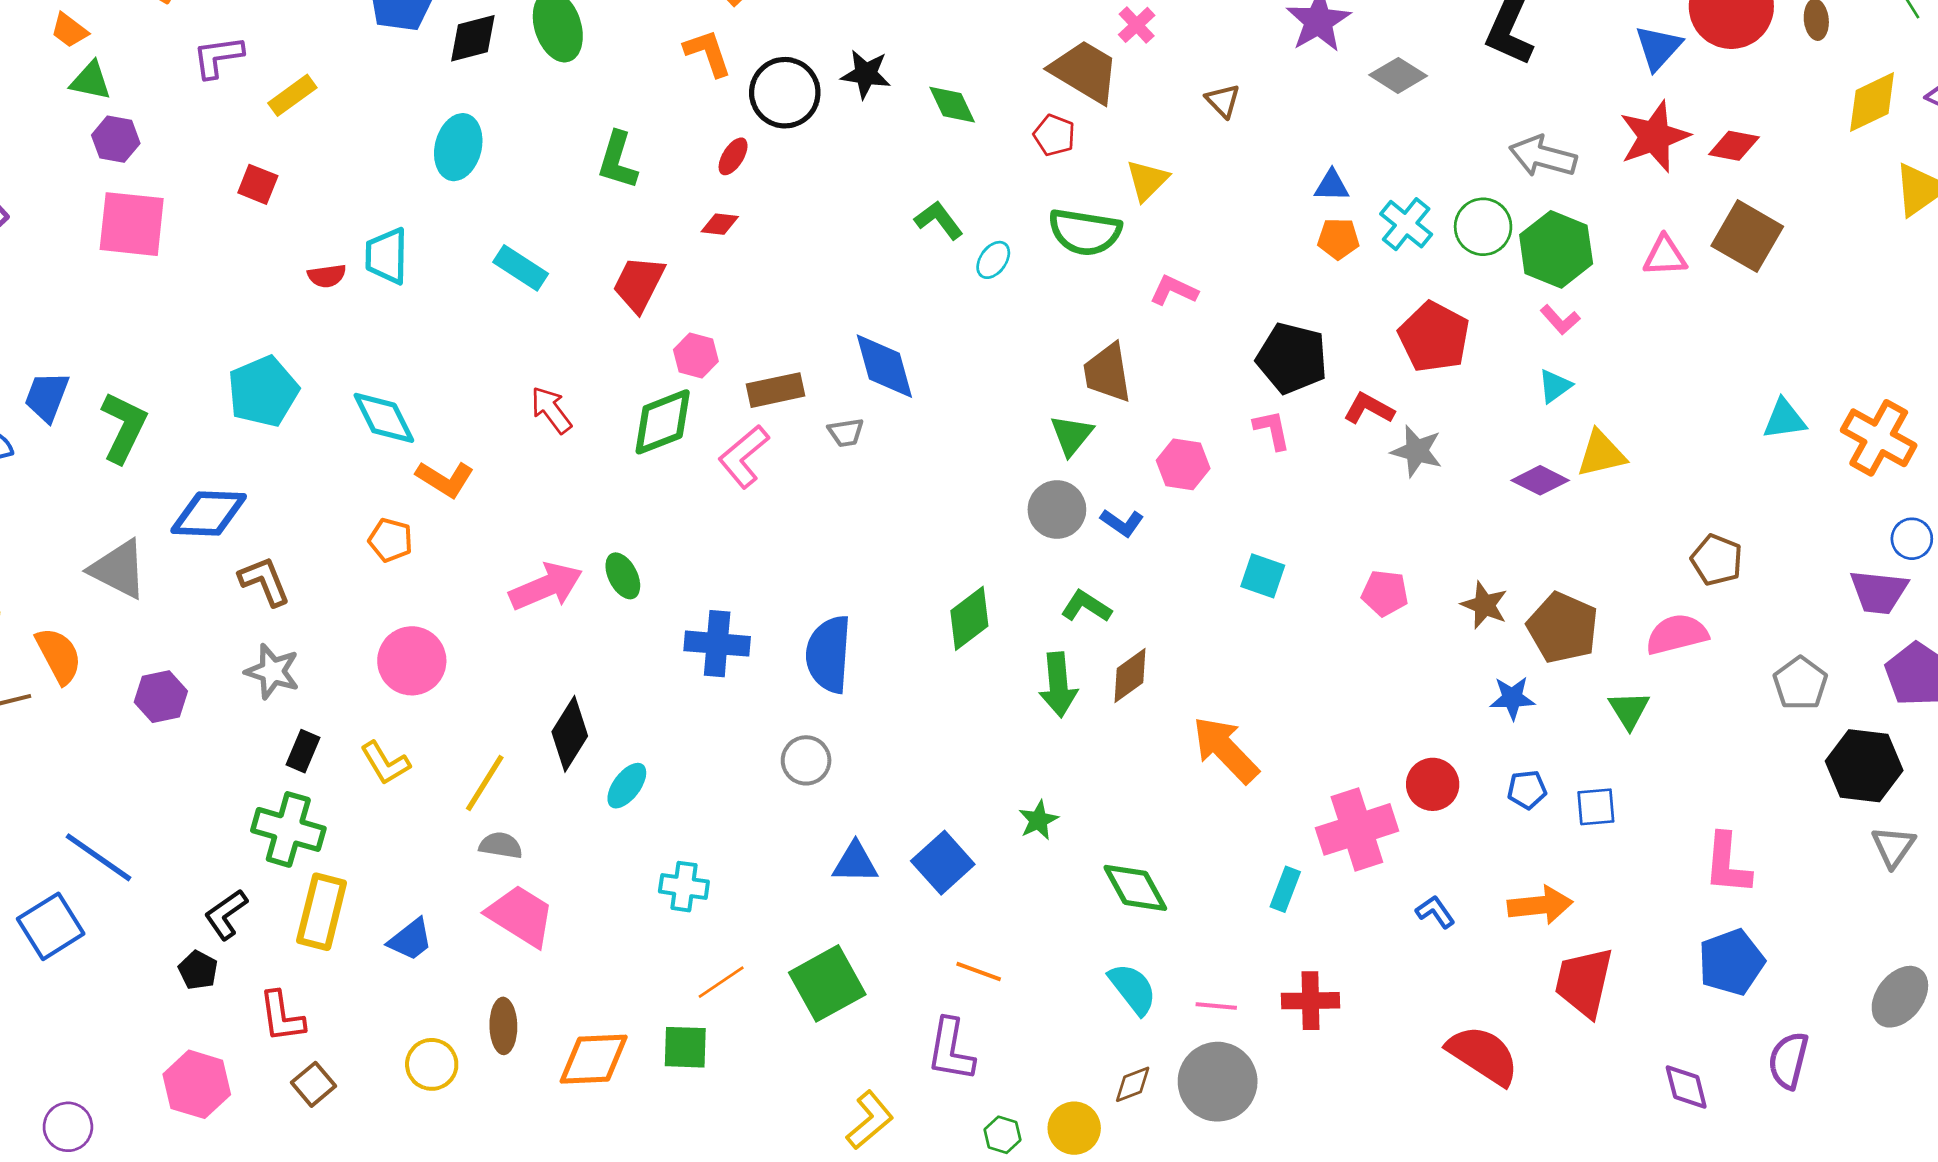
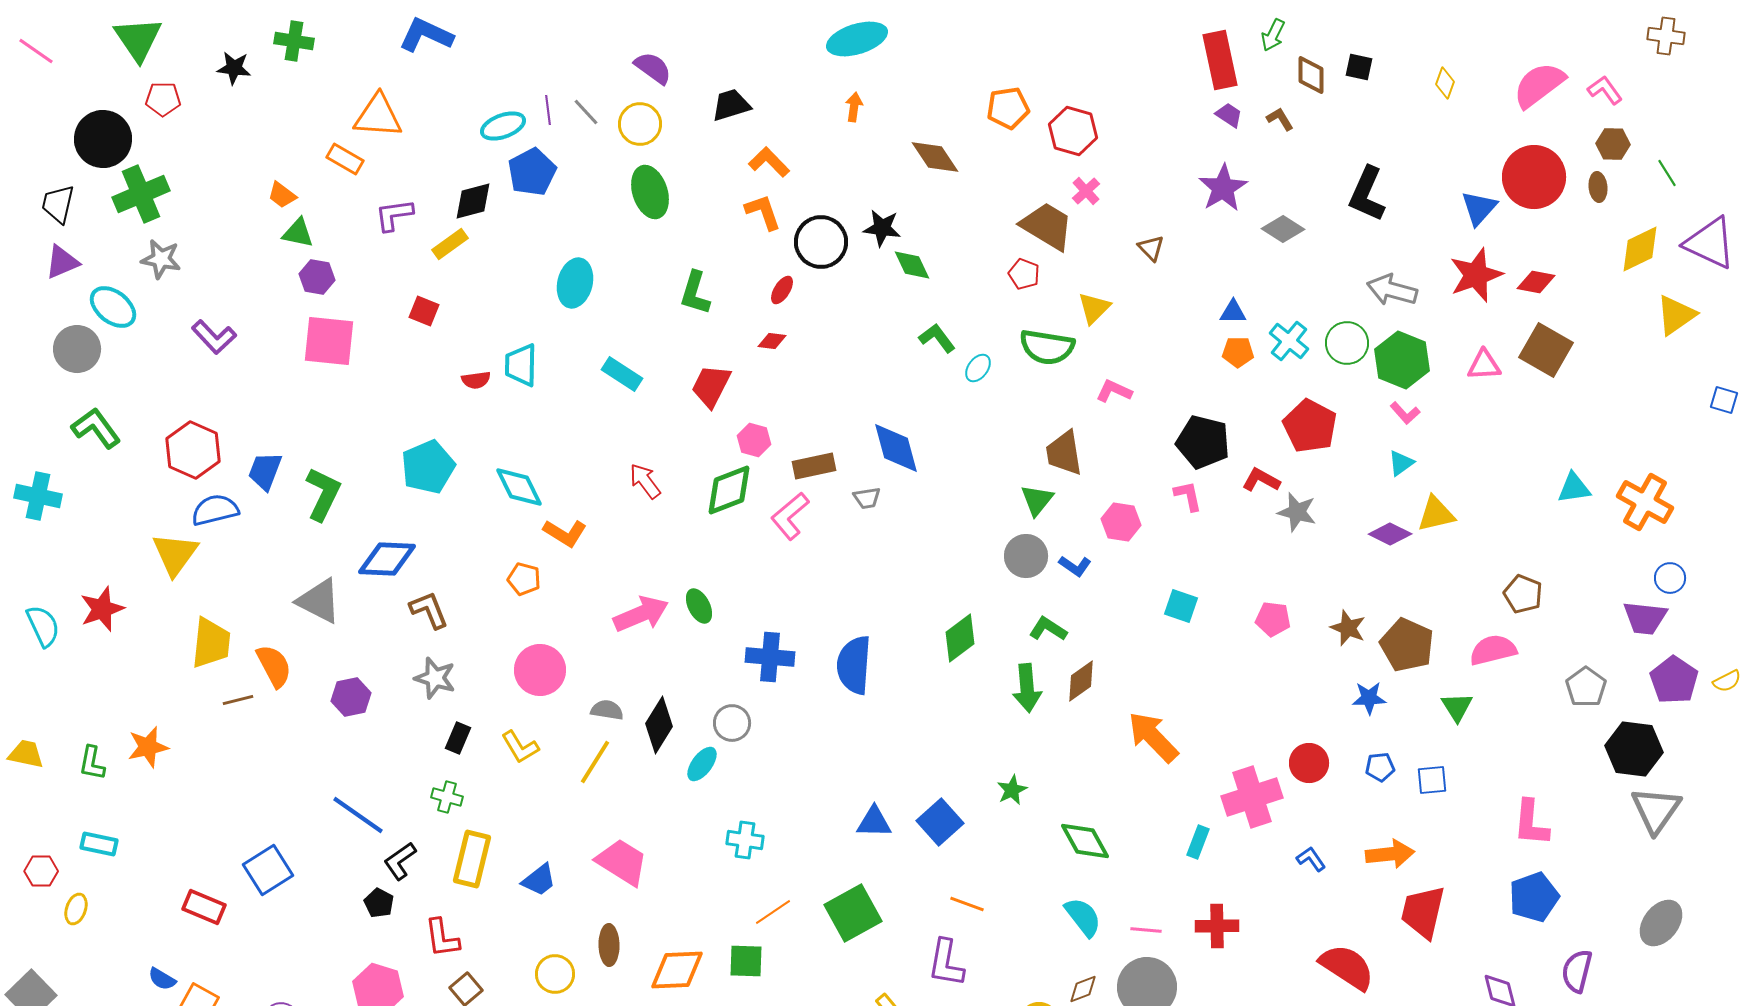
black diamond: (473, 38) -> (473, 201), moved
green diamond: (952, 105) -> (912, 265), moved
gray circle: (806, 760) -> (732, 723), moved
green cross: (288, 829) -> (447, 797), size x0.6
gray semicircle: (501, 845) -> (607, 710), moved
gray triangle: (1893, 847) -> (1656, 810), size x1.5
blue line: (98, 857) -> (358, 815), moved

